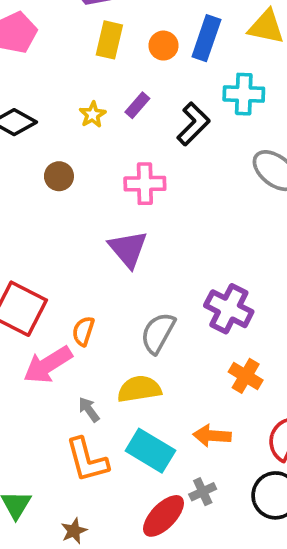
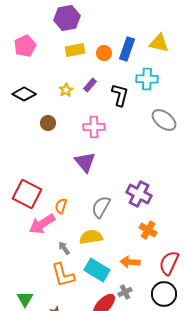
yellow rectangle: (109, 40) -> (75, 50), turned 66
black L-shape: (193, 124) -> (120, 95), turned -30

